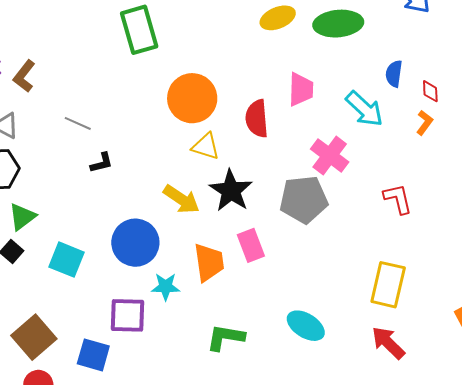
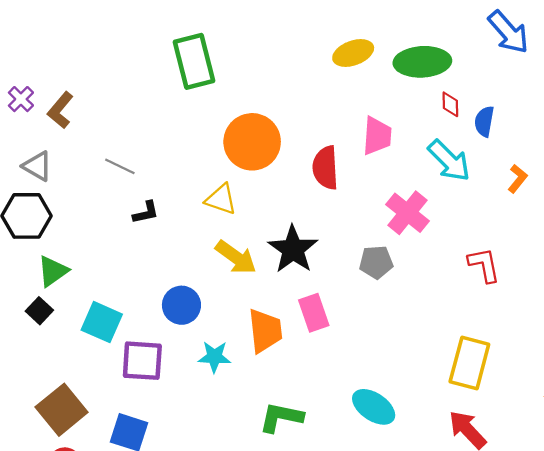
red diamond: (430, 91) -> (450, 104), moved
yellow triangle: (206, 146) -> (221, 199), moved
gray pentagon: (304, 199) -> (376, 262), size x0.6
blue circle: (135, 243) -> (181, 305), size x0.7
purple square: (128, 315) -> (142, 361), moved

